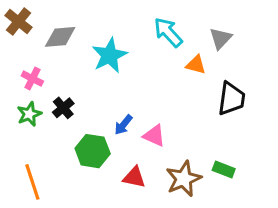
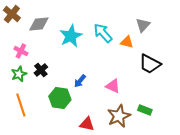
cyan arrow: (168, 32) -> (103, 33), moved
black trapezoid: (231, 99) -> (150, 64), turned 110
pink triangle: (154, 136) -> (113, 86), moved
red triangle: (134, 177) -> (87, 124), moved
orange line: (32, 182) -> (21, 105), moved

